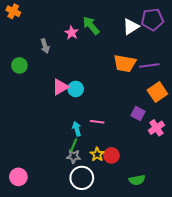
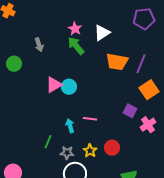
green arrow: (91, 26) -> (76, 46), moved
white triangle: (131, 27) -> (102, 33), moved
pink star: (72, 33) -> (75, 29), moved
purple line: (149, 65) -> (141, 64), turned -60
green line: (74, 145) -> (48, 142), moved
red circle: (111, 155) -> (112, 148), moved

